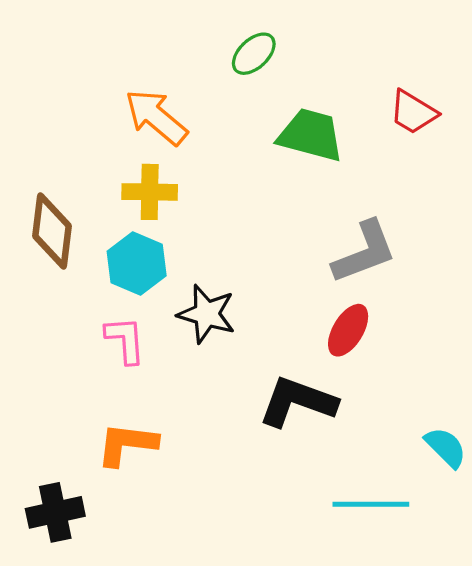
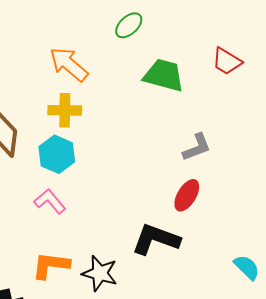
gray L-shape: (364, 252) -> (197, 147), size x0.7
black star: (207, 314) -> (100, 273), moved
pink L-shape: (125, 340) -> (50, 201), turned -36

